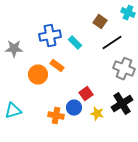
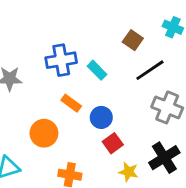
orange circle: (38, 75) -> (44, 133), moved
blue circle: (74, 108) -> (101, 117), moved

